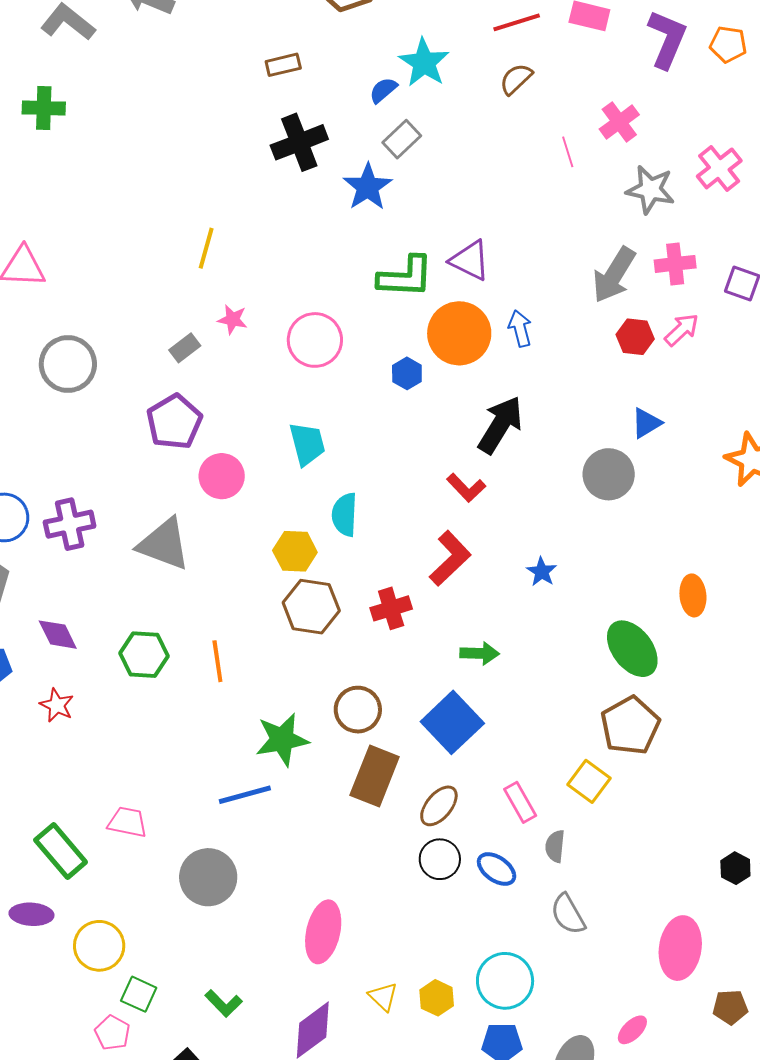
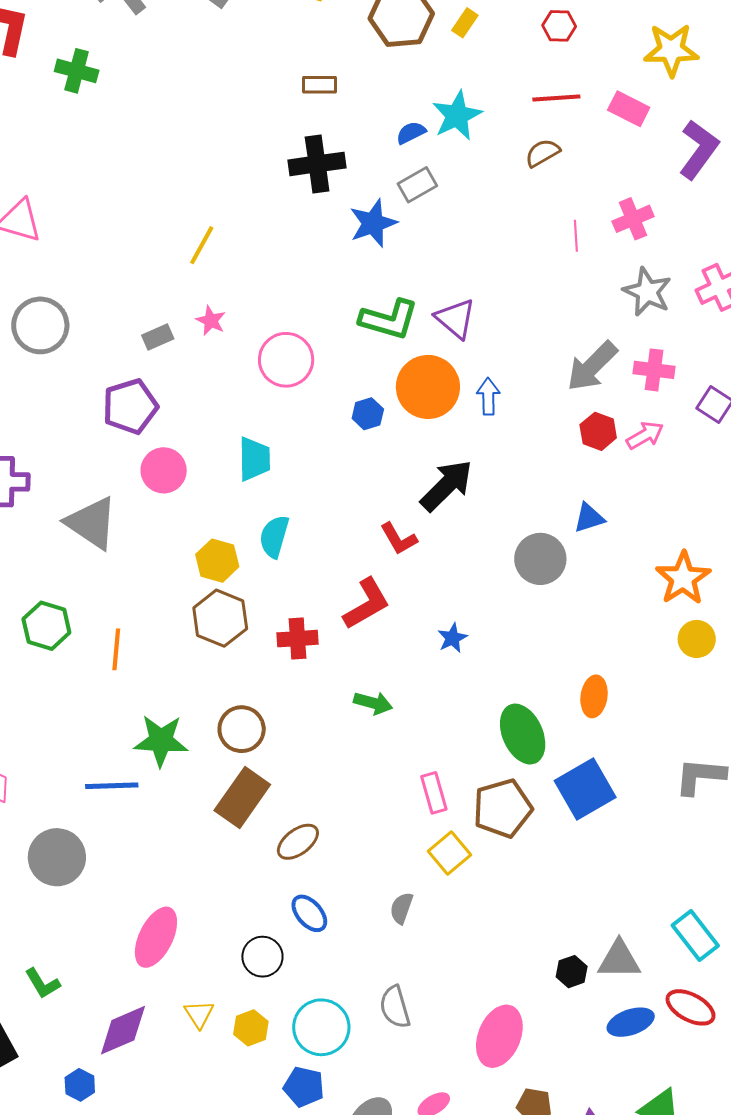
blue square: (452, 722) -> (585, 789), moved
pink rectangle: (520, 802) -> (434, 793), moved
black circle: (440, 859) -> (262, 957), moved
blue ellipse: (497, 869) -> (309, 913), moved
gray semicircle: (568, 914) -> (395, 1007), moved

